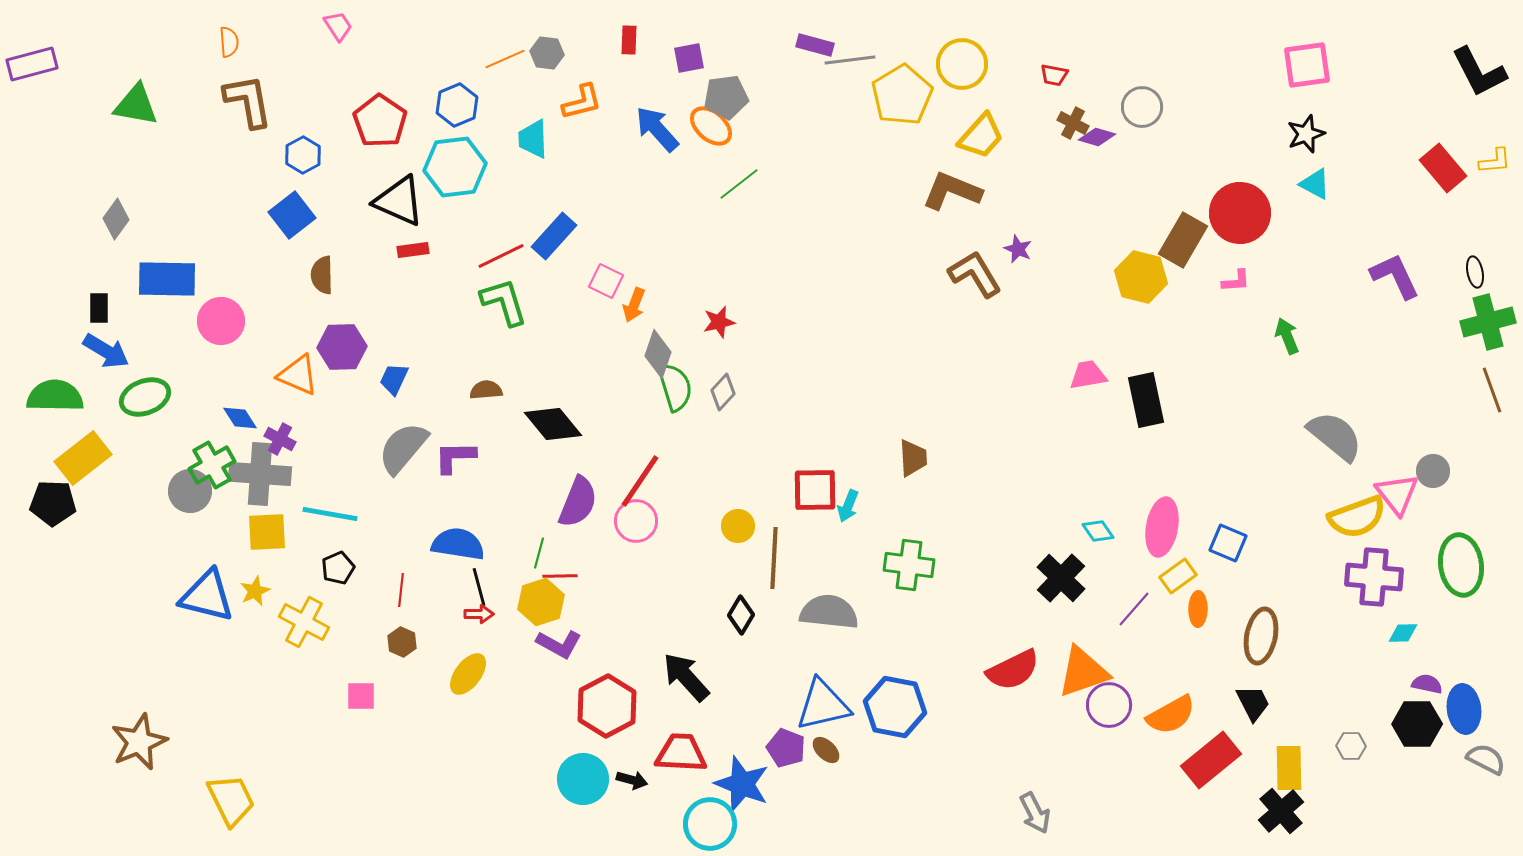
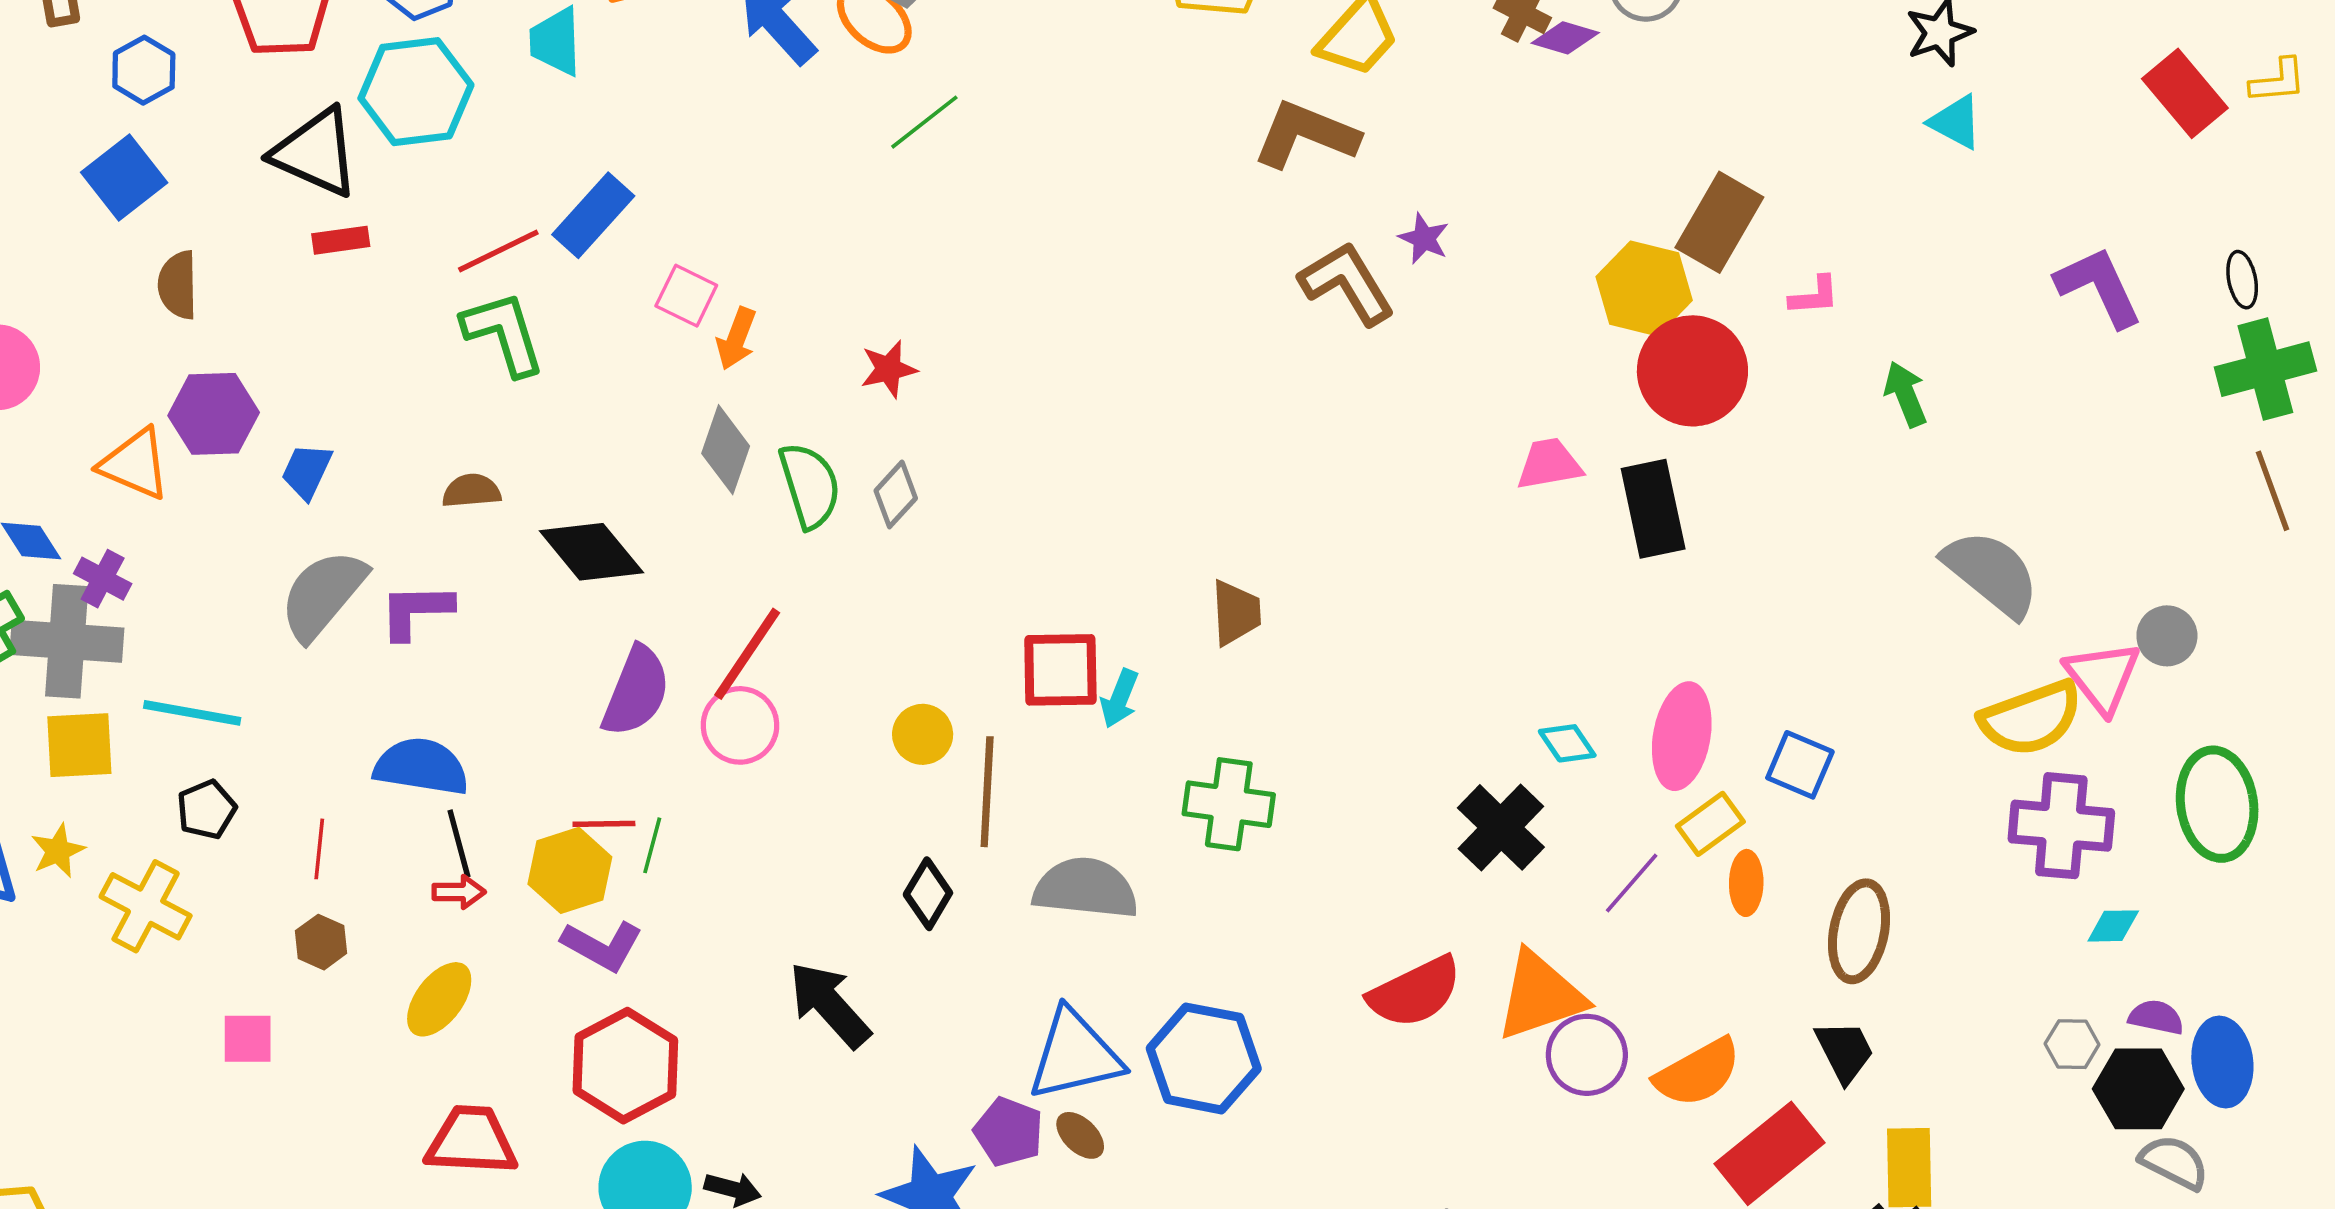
red circle: (1240, 213) -> (1692, 371), moved
gray diamond: (658, 354) -> (726, 450), moved
green line: (539, 553) -> (652, 845), moved
red hexagon: (607, 706) -> (625, 1066), moved
gray hexagon: (1351, 746) -> (2072, 1044), moved
red trapezoid: (681, 753) -> (471, 1141), moved
gray semicircle: (1486, 759) -> (2174, 1162), moved

